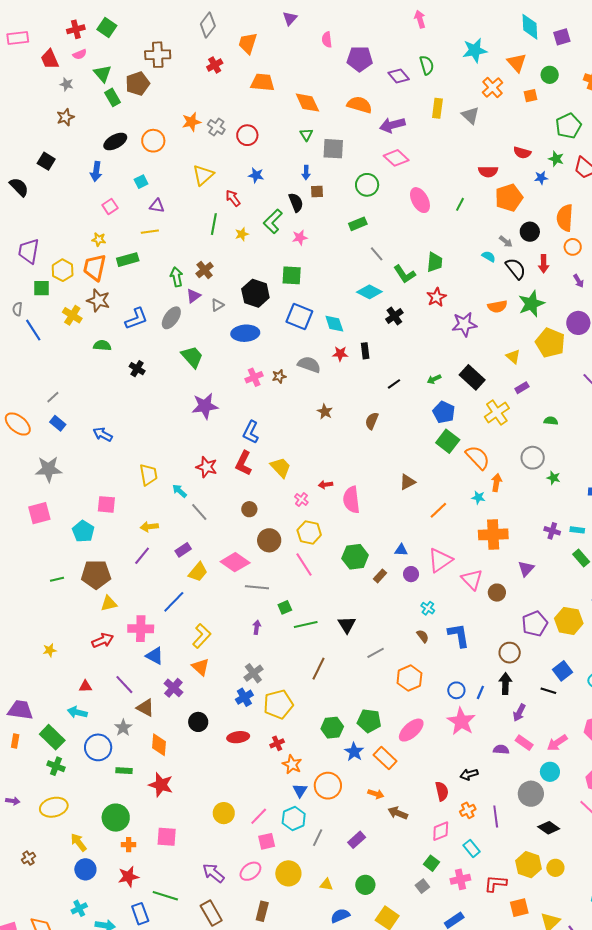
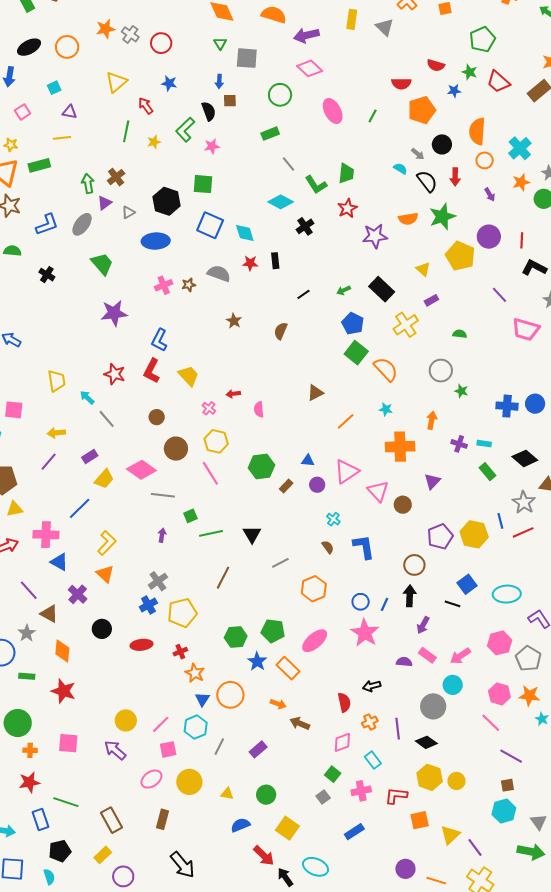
orange arrow: (496, 483) -> (432, 420), moved
pink semicircle: (351, 500) -> (259, 409), size x0.6
black diamond: (549, 828) -> (426, 742), moved
purple arrow: (213, 873) -> (115, 750), moved

